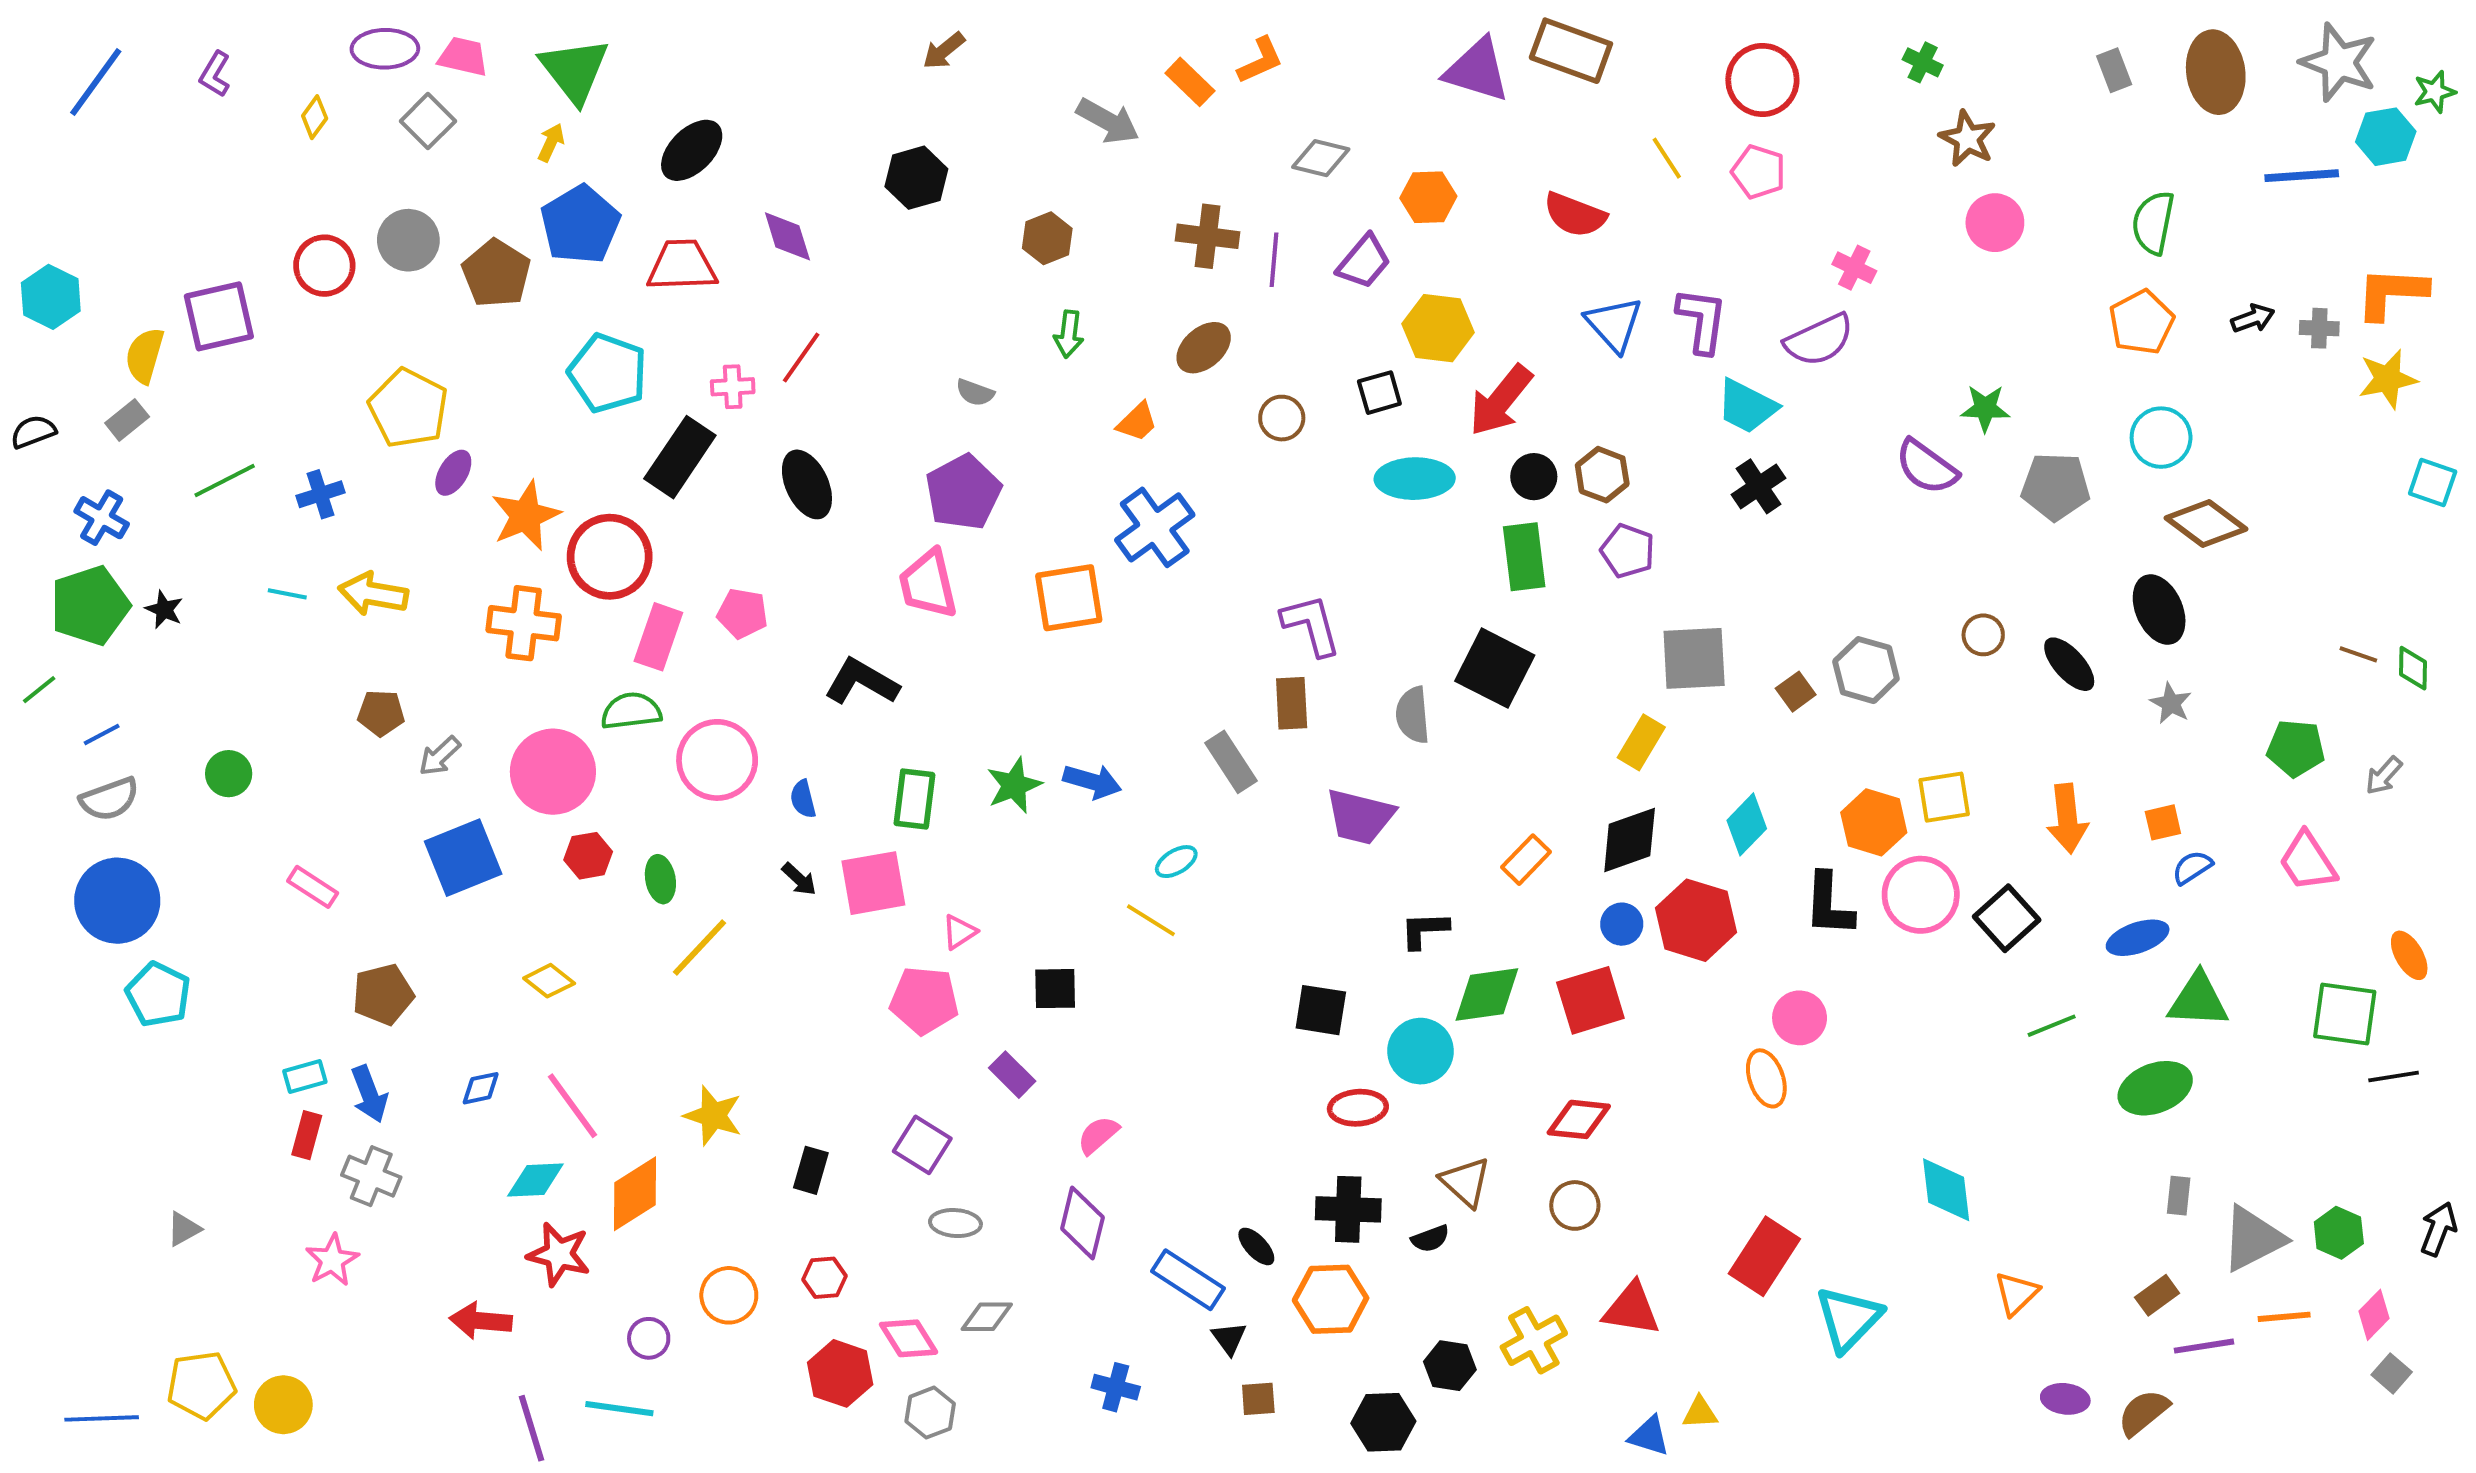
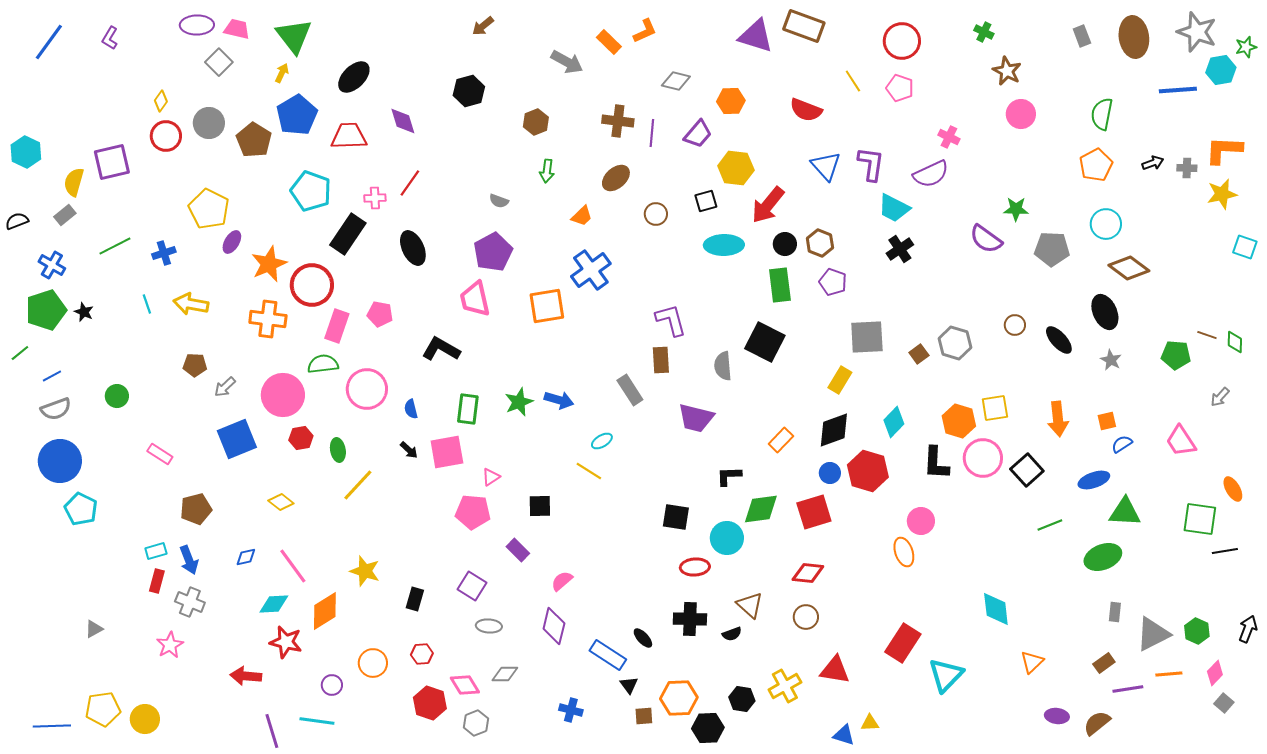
yellow diamond: (315, 117) -> (161, 101), moved
cyan line: (287, 594) -> (147, 304), turned 60
green pentagon: (2296, 748) -> (1176, 355), moved
orange hexagon: (1331, 1299) -> (679, 698), moved

